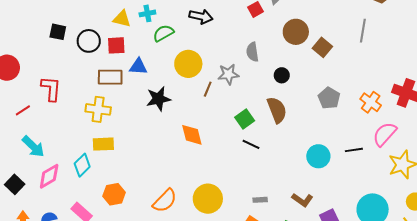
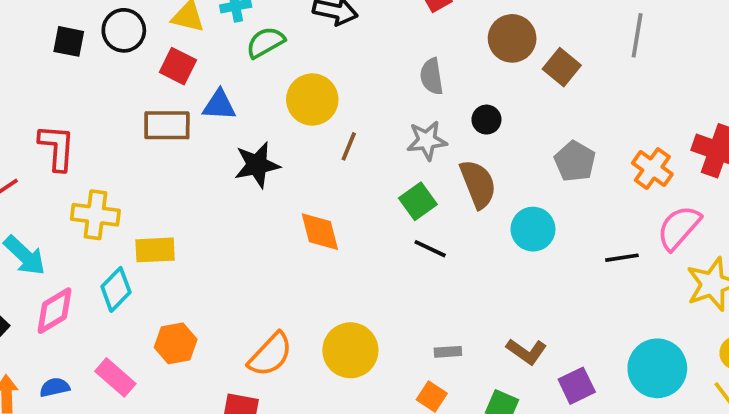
black circle: (89, 41) -> (124, 30), moved
red square: (116, 45) -> (178, 66), turned 30
gray star: (228, 74) -> (427, 140), moved
yellow cross: (98, 109) -> (95, 215), moved
cyan circle: (318, 156) -> (533, 229), moved

